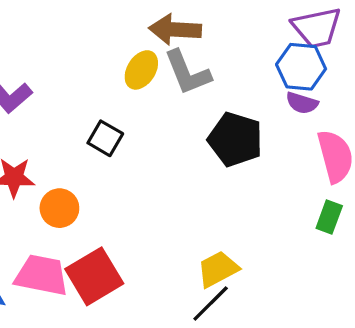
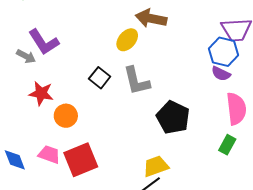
gray L-shape: (187, 73) -> (137, 81), moved
black pentagon: (235, 139) -> (173, 117), moved
pink trapezoid: (42, 275) -> (49, 154), size x0.7

